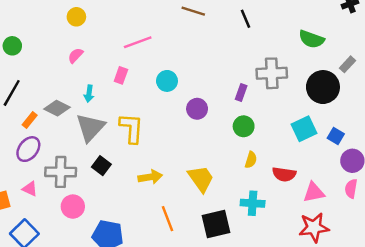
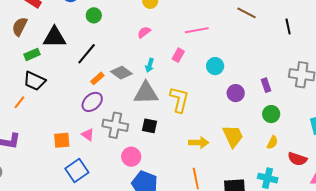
purple rectangle: (241, 93) -> (266, 85), moved, turned -48
gray triangle: (90, 127) -> (146, 93), turned 36
black square: (101, 166) -> (149, 126), turned -35
yellow arrow: (150, 177) -> (199, 143), moved
yellow trapezoid: (201, 179) -> (233, 136), moved
pink circle: (73, 207) -> (131, 157), moved

